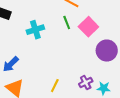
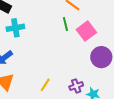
cyan cross: (35, 30) -> (15, 28), moved

